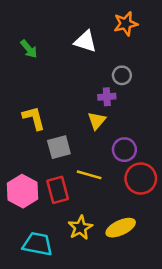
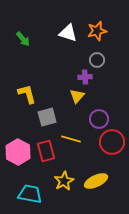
orange star: (126, 24) -> (97, 31), moved

